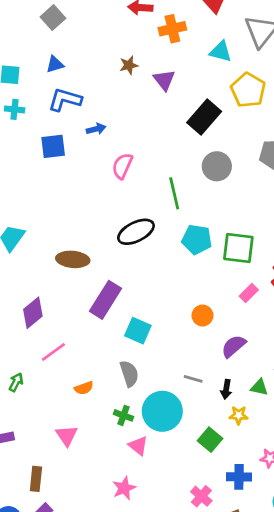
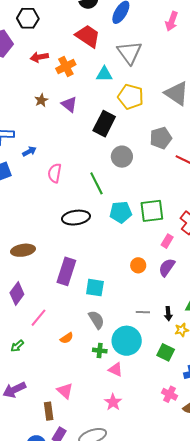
black ellipse: (136, 232) -> (76, 218), turned 32
brown ellipse: (73, 259) -> (23, 250), moved
purple semicircle: (234, 346) -> (167, 267), moved
green arrow: (16, 382) -> (17, 346), turned -144
pink triangle: (67, 435) -> (65, 391), moved

